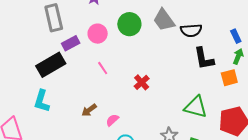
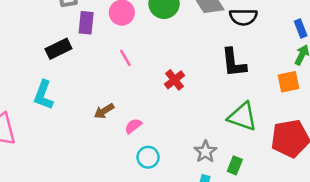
purple rectangle: (71, 43) -> (86, 23), turned -60
black L-shape: (204, 59) -> (234, 63), moved
black rectangle: (51, 65) -> (58, 49), size x0.7

